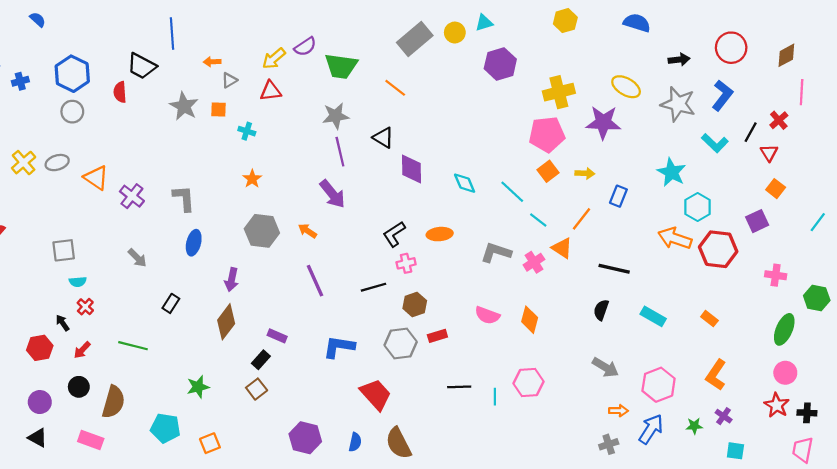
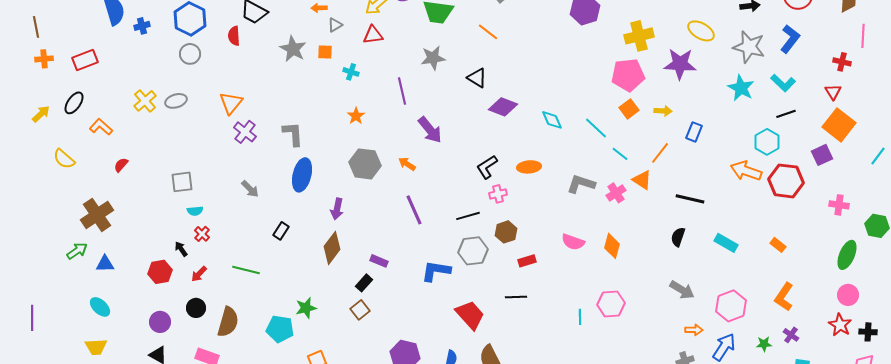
red cross: (779, 120) -> (842, 62), turned -36
black line: (751, 132) -> (786, 114), moved, turned 42
purple line: (340, 152) -> (402, 91), moved
purple diamond: (411, 169) -> (503, 107), turned -68
cyan star: (672, 172) -> (741, 88), moved
orange triangle: (96, 178) -> (231, 103), moved, turned 35
orange square: (776, 189) -> (839, 125), size x1.8
blue ellipse: (194, 243) -> (302, 175), size x1.4
gray hexagon: (401, 343) -> (473, 251), moved
black line: (459, 387) -> (516, 297), moved
cyan pentagon: (165, 428) -> (280, 329), moved

